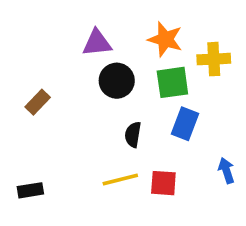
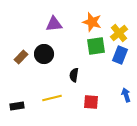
yellow cross: (214, 59) -> (119, 33), turned -36
black circle: (117, 81) -> (44, 54), moved
blue rectangle: (185, 124) -> (120, 55), moved
yellow line: (120, 179) -> (52, 98), moved

